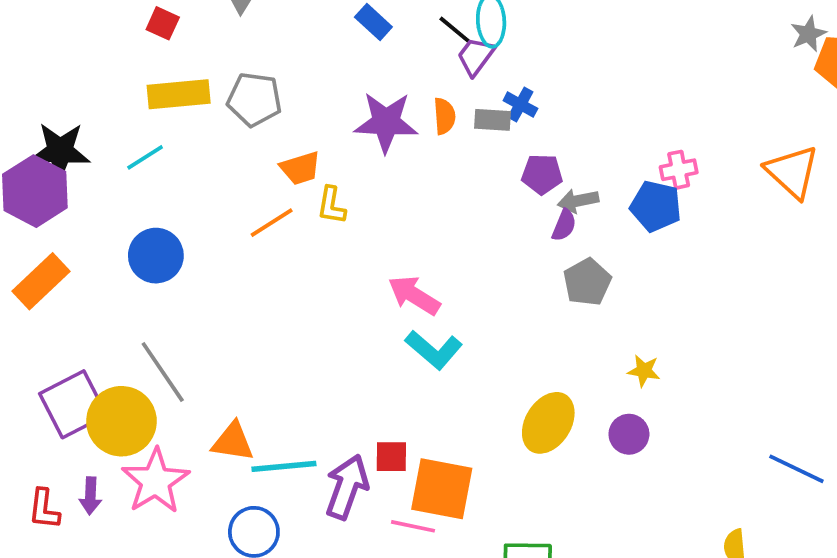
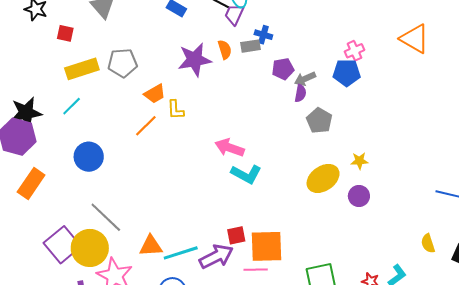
yellow ellipse: (548, 423) -> (323, 178), moved, turned 36
purple arrow: (347, 487) -> (216, 256), turned 56

